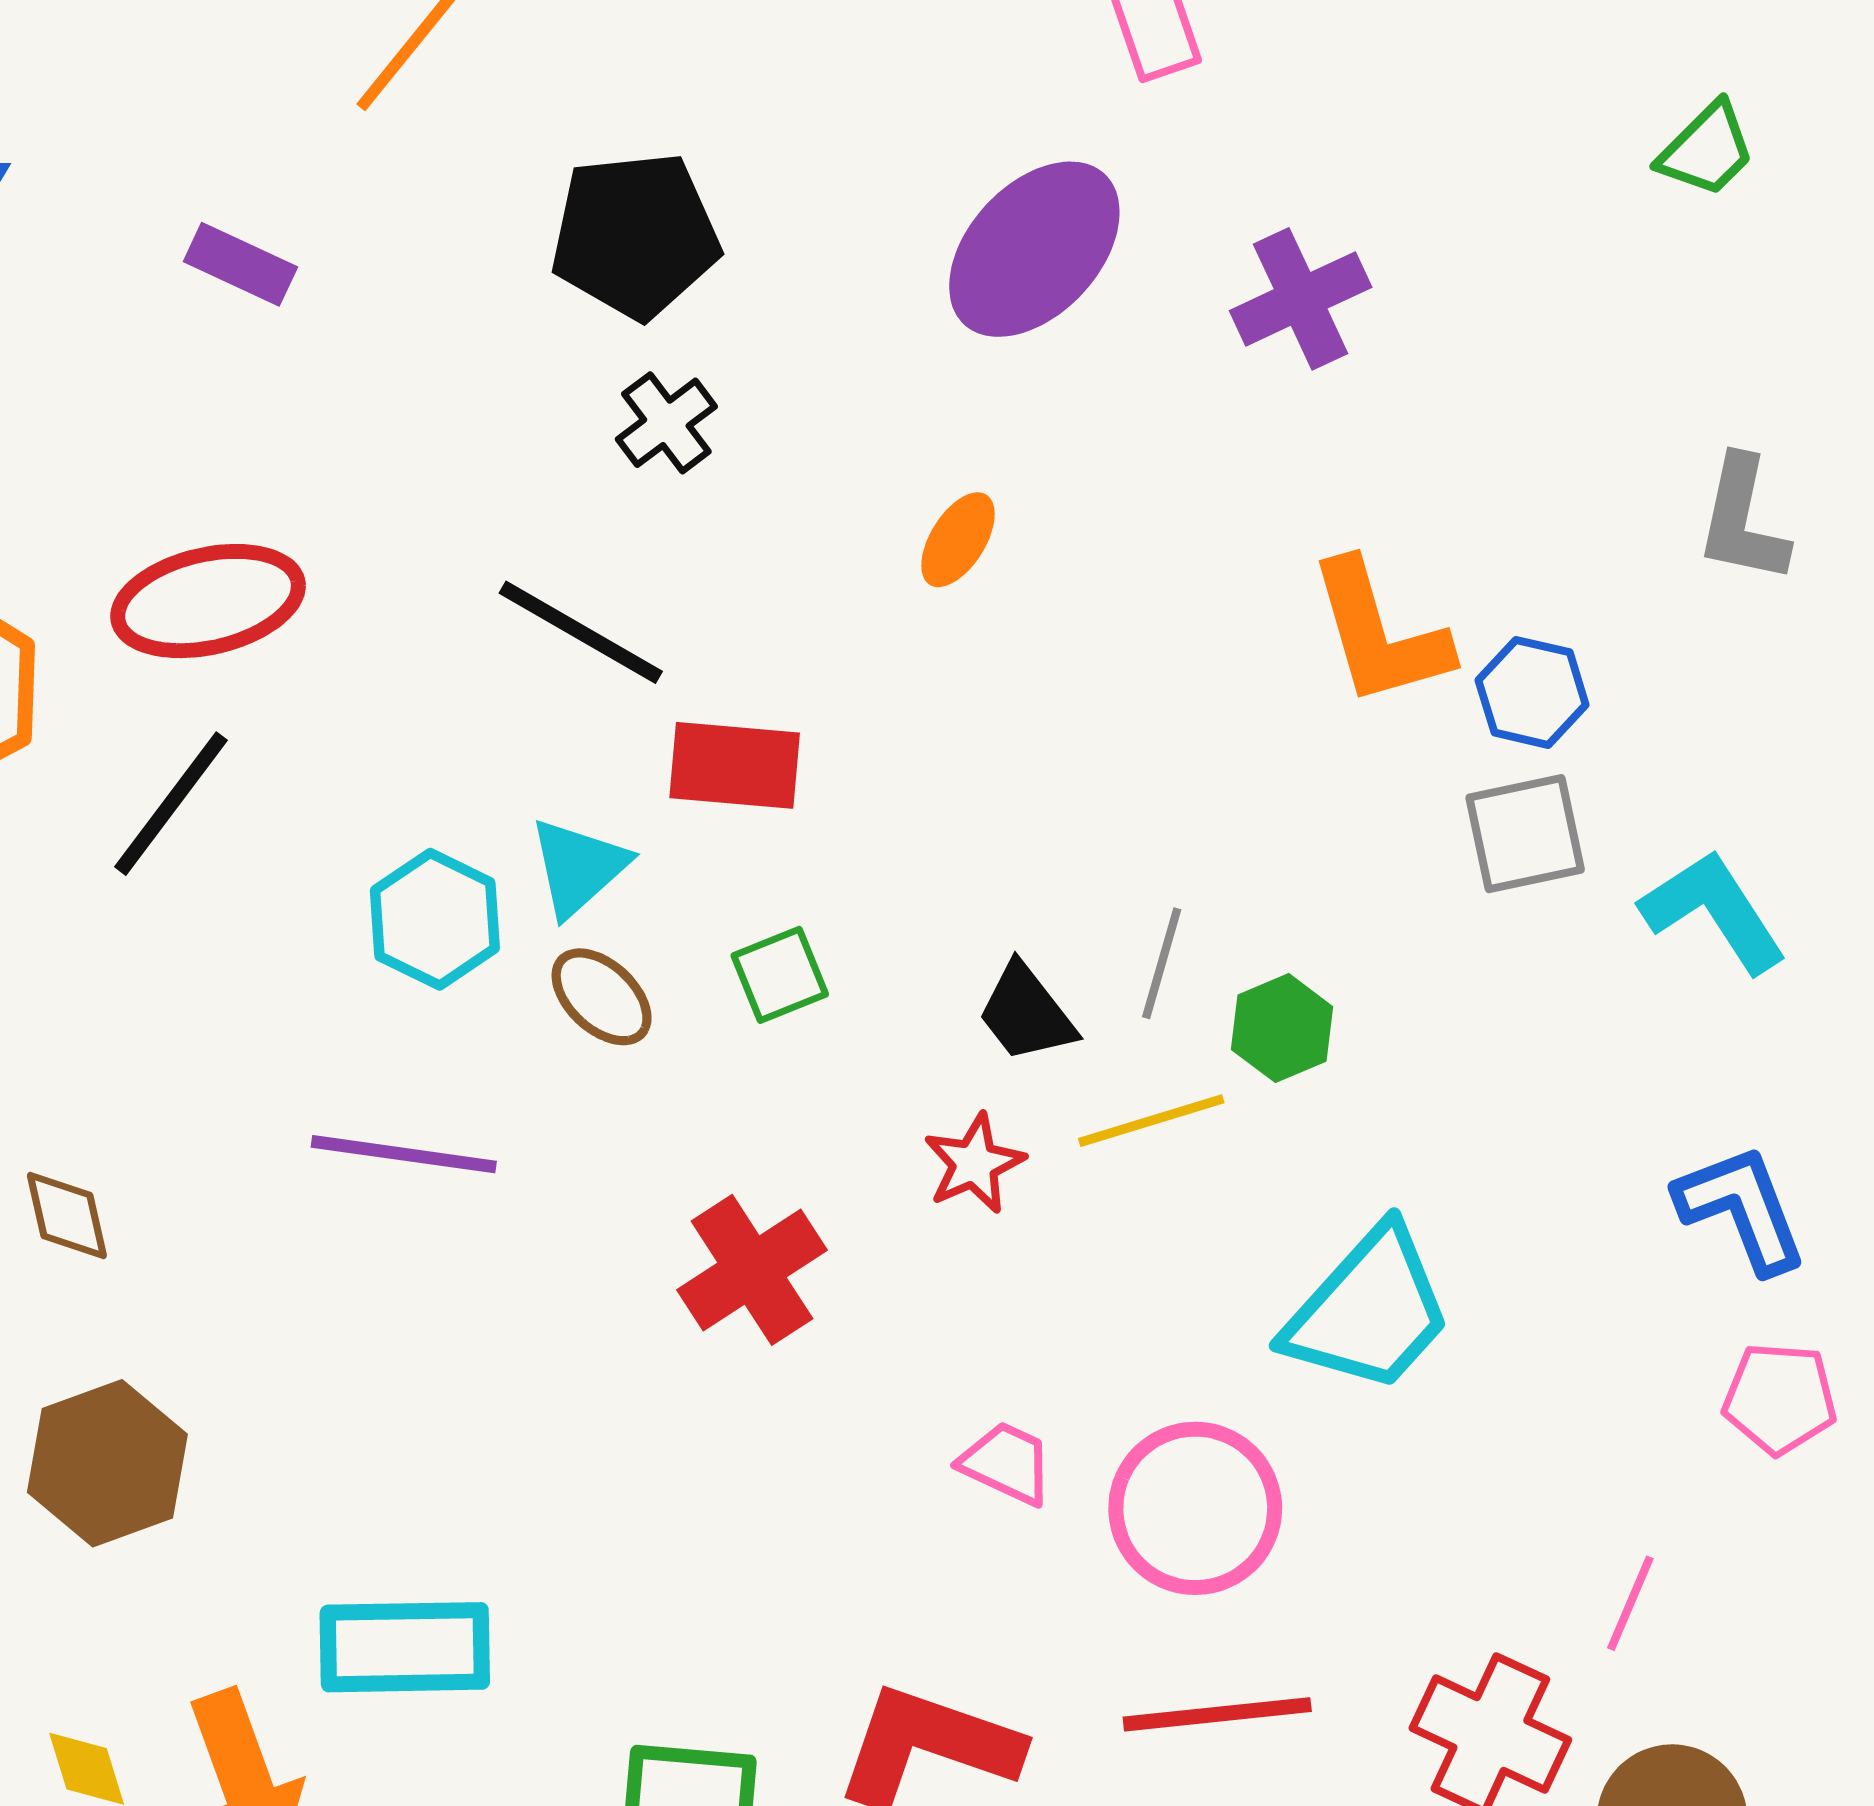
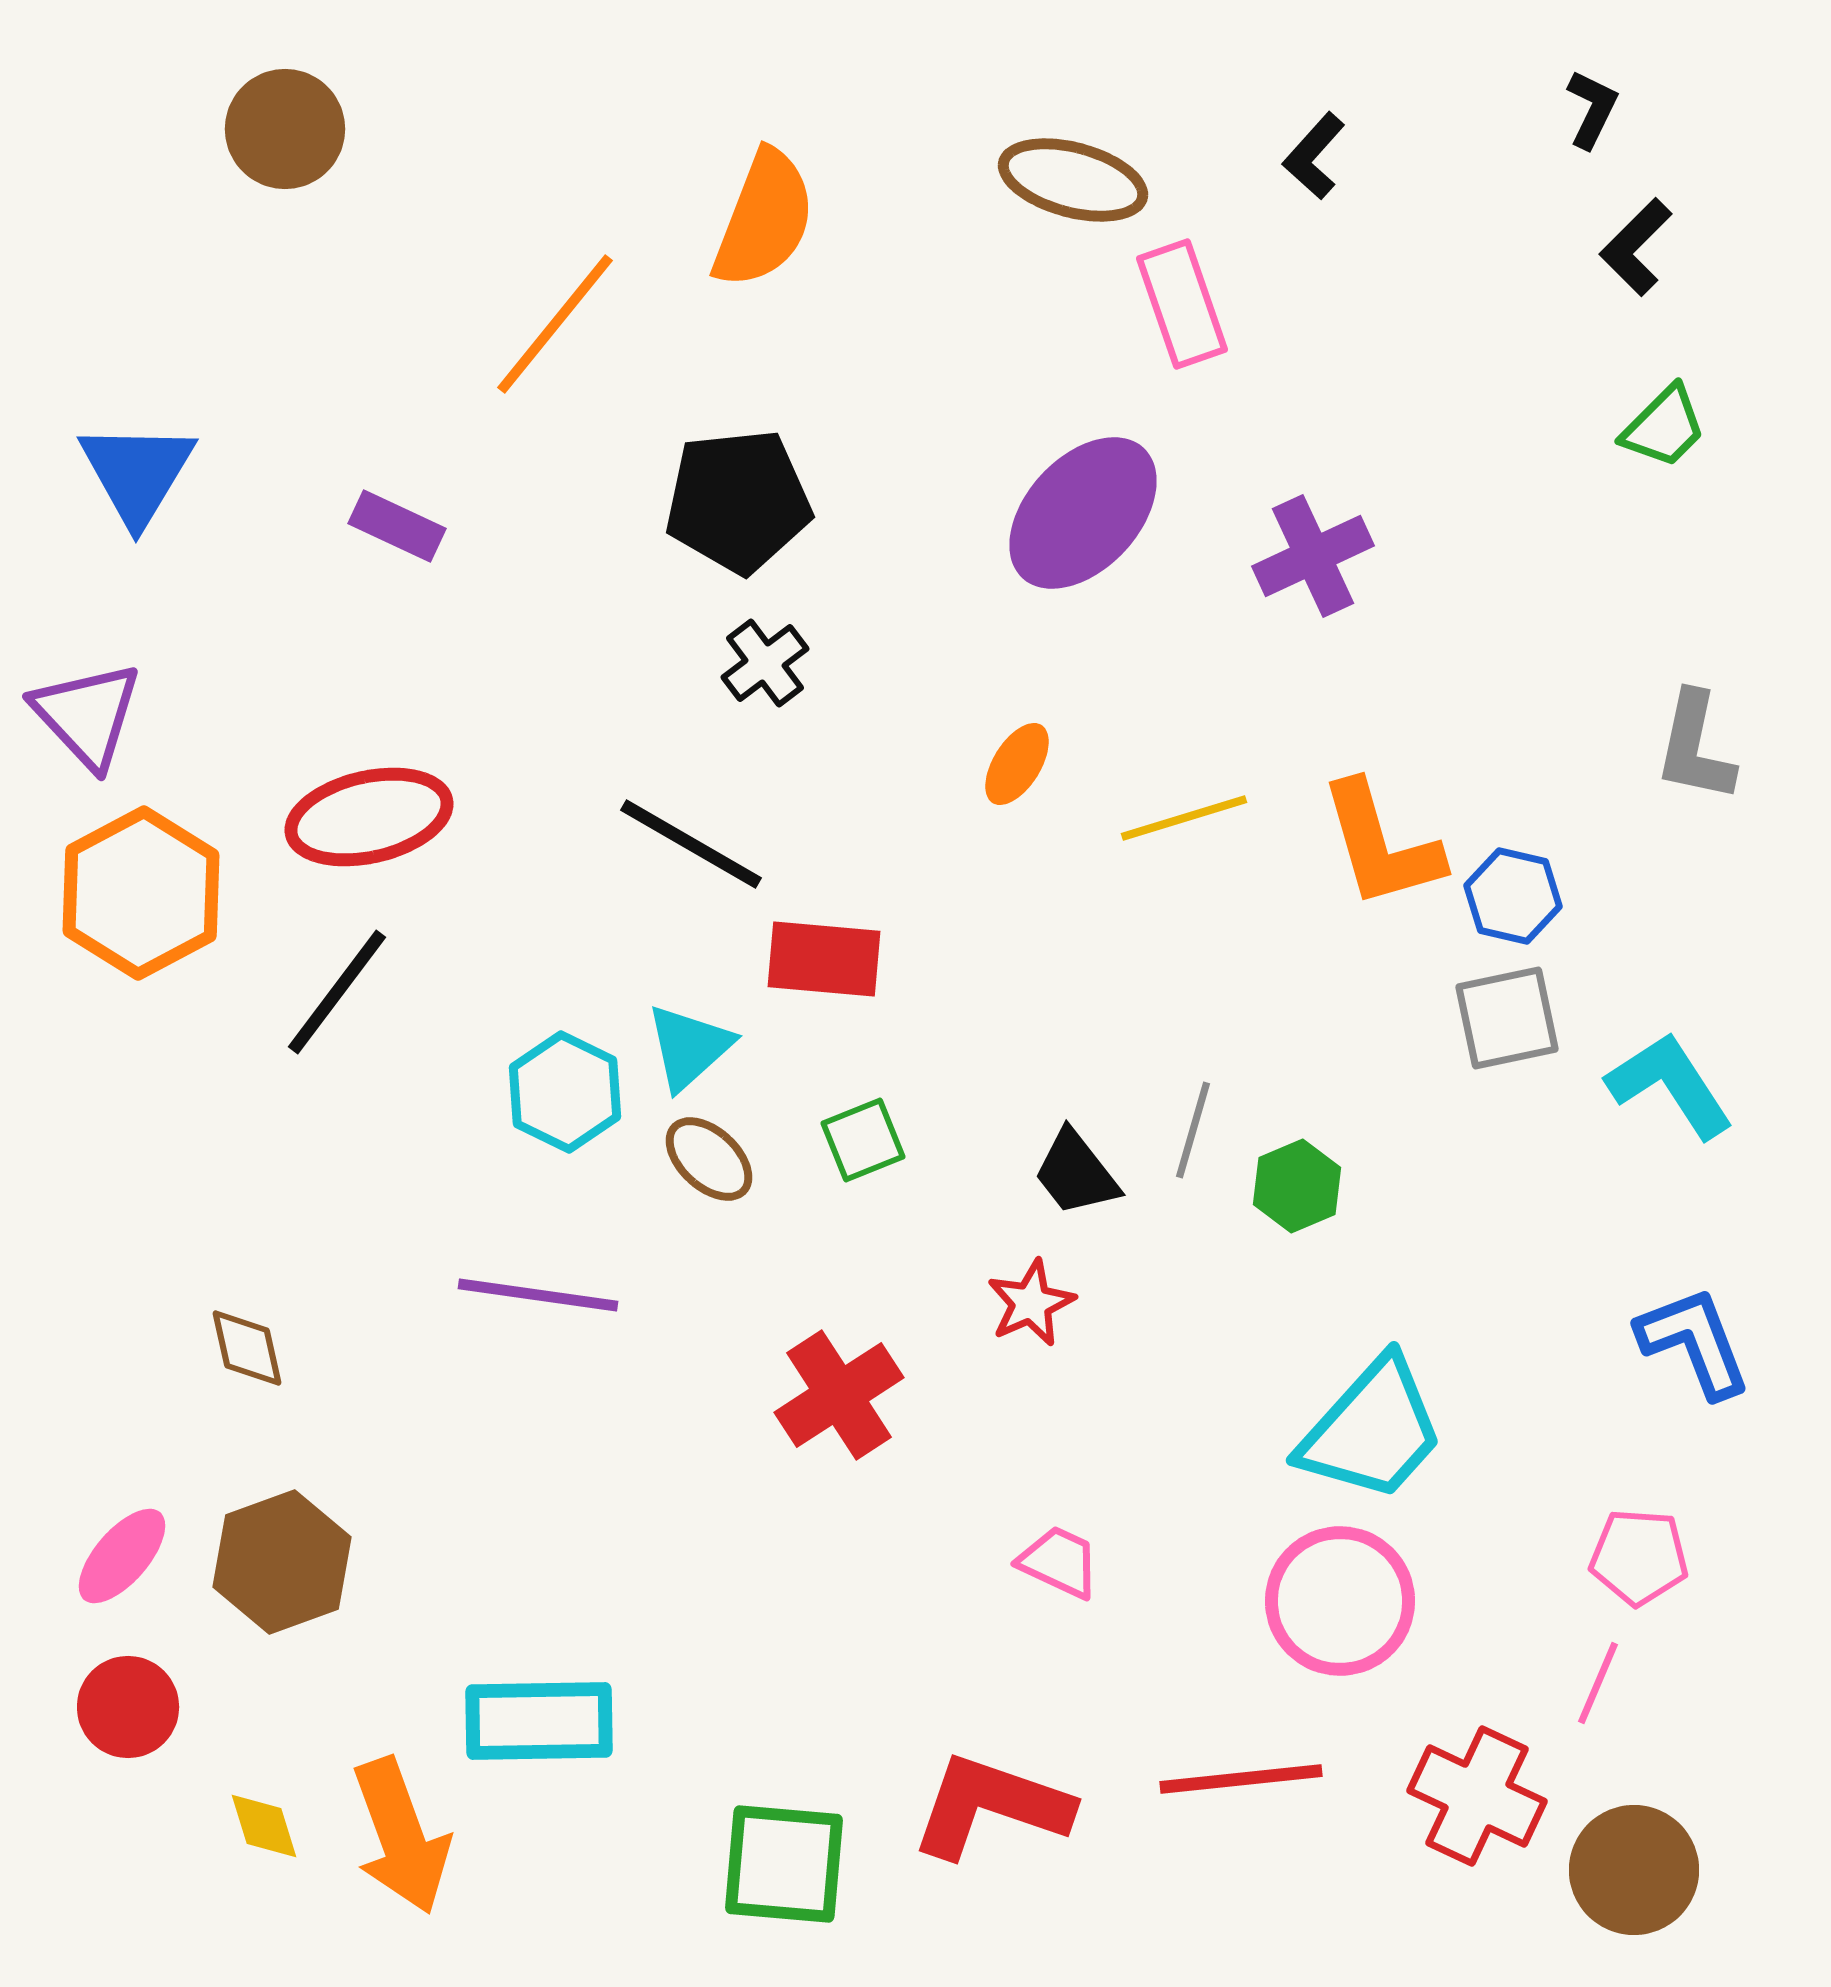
yellow line: (1151, 1121) -> (1184, 818), moved
pink pentagon: (1780, 1398) -> (1639, 1557), moved
pink circle: (1195, 1508) -> (1340, 1601), moved

